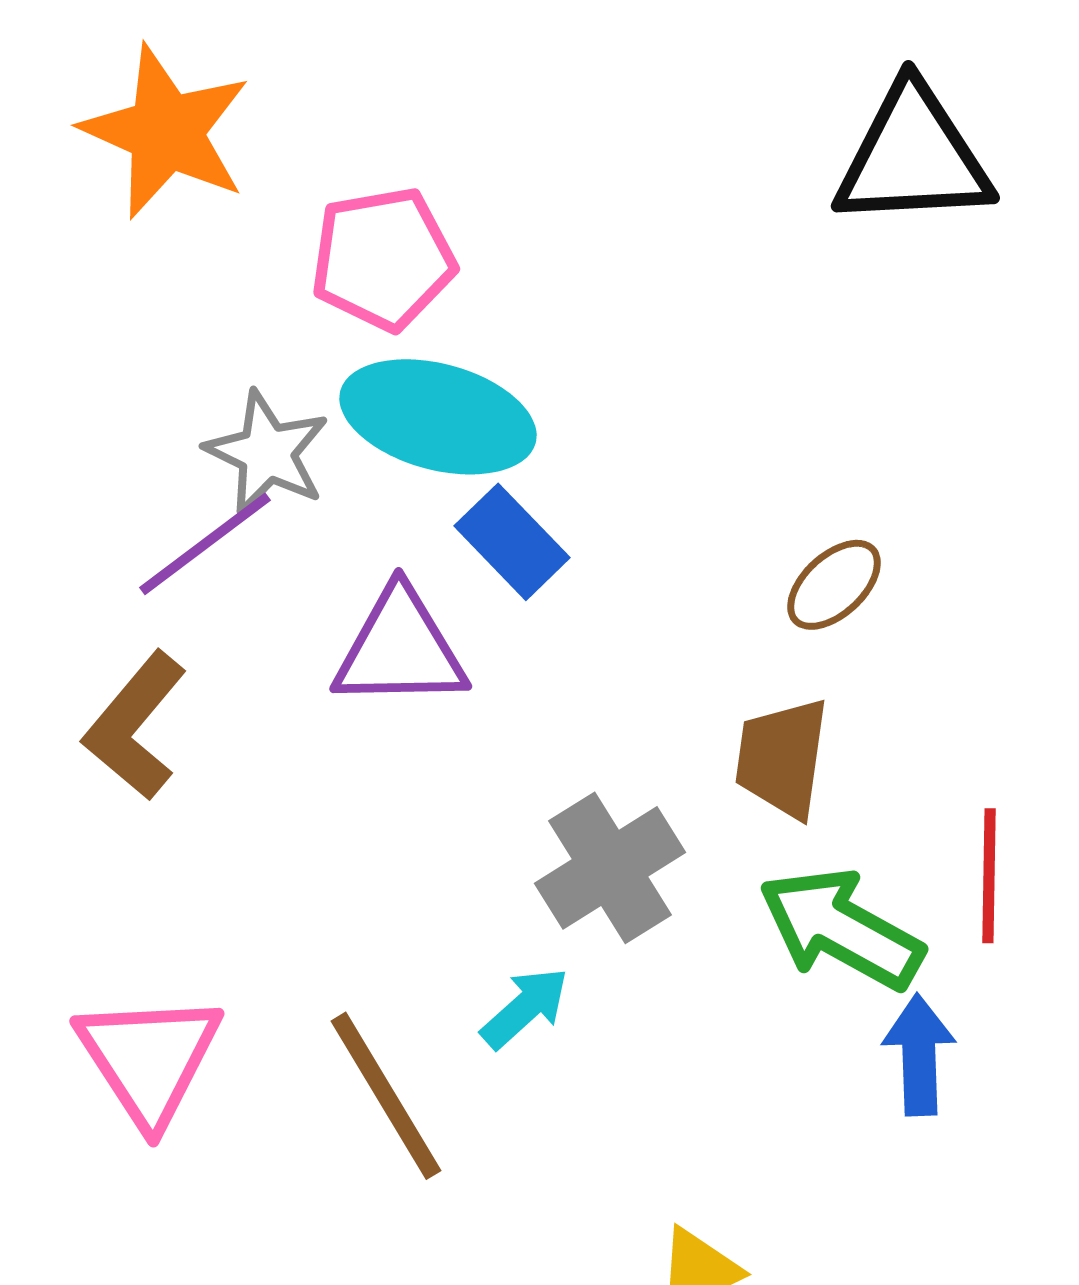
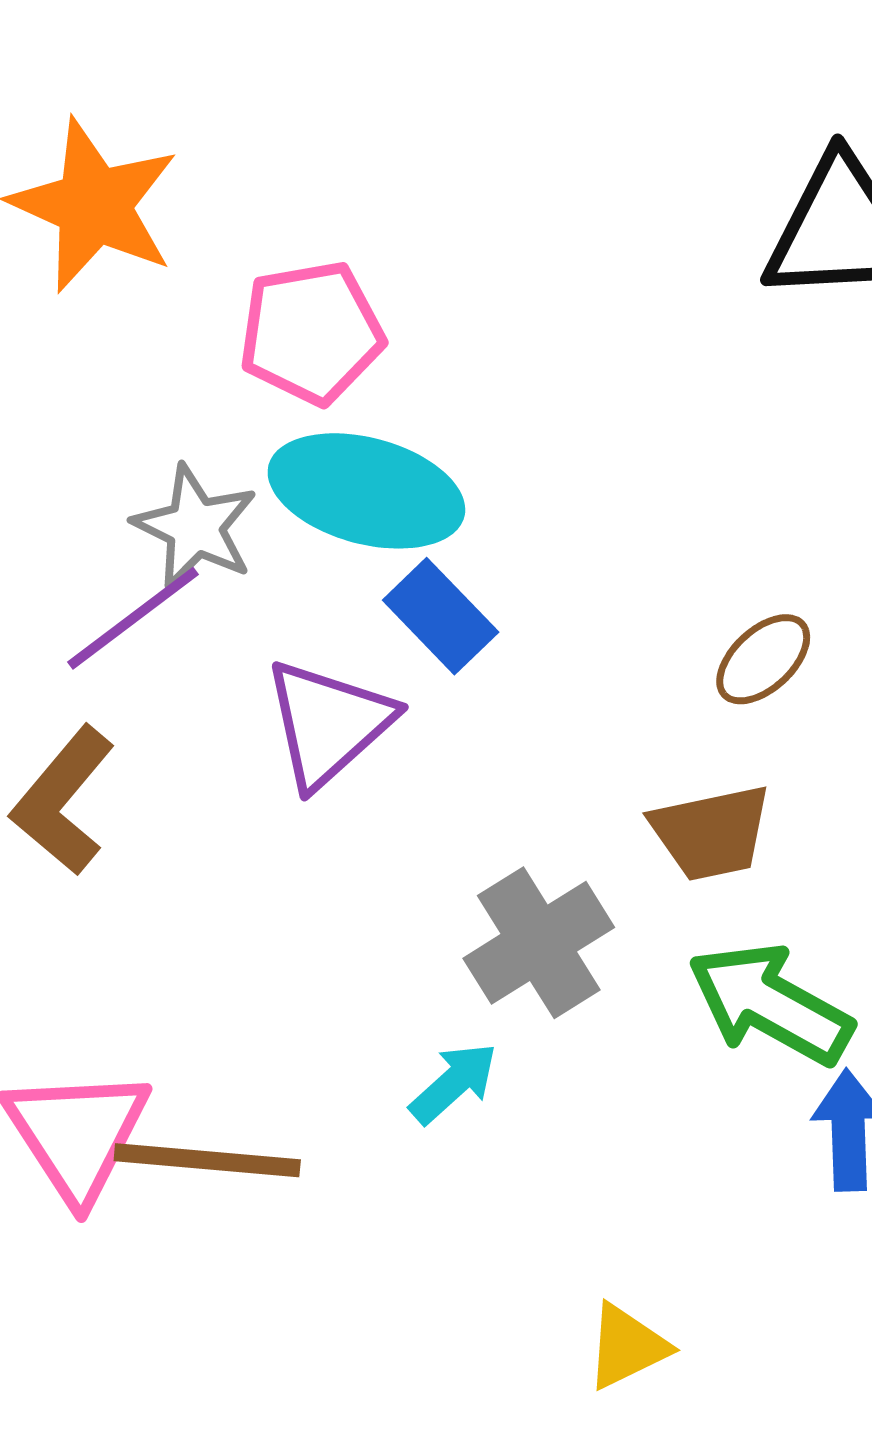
purple triangle: (400, 649) -> (328, 723), turned -41
brown trapezoid: (782, 758) -> (711, 833), turned -110
brown line: (386, 1096) -> (207, 1160), moved, turned -54

